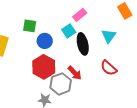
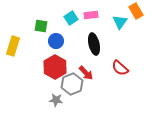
pink rectangle: (80, 15) -> (91, 15), turned 32
cyan square: (69, 31) -> (71, 18), moved
cyan triangle: (109, 36) -> (120, 22), moved

